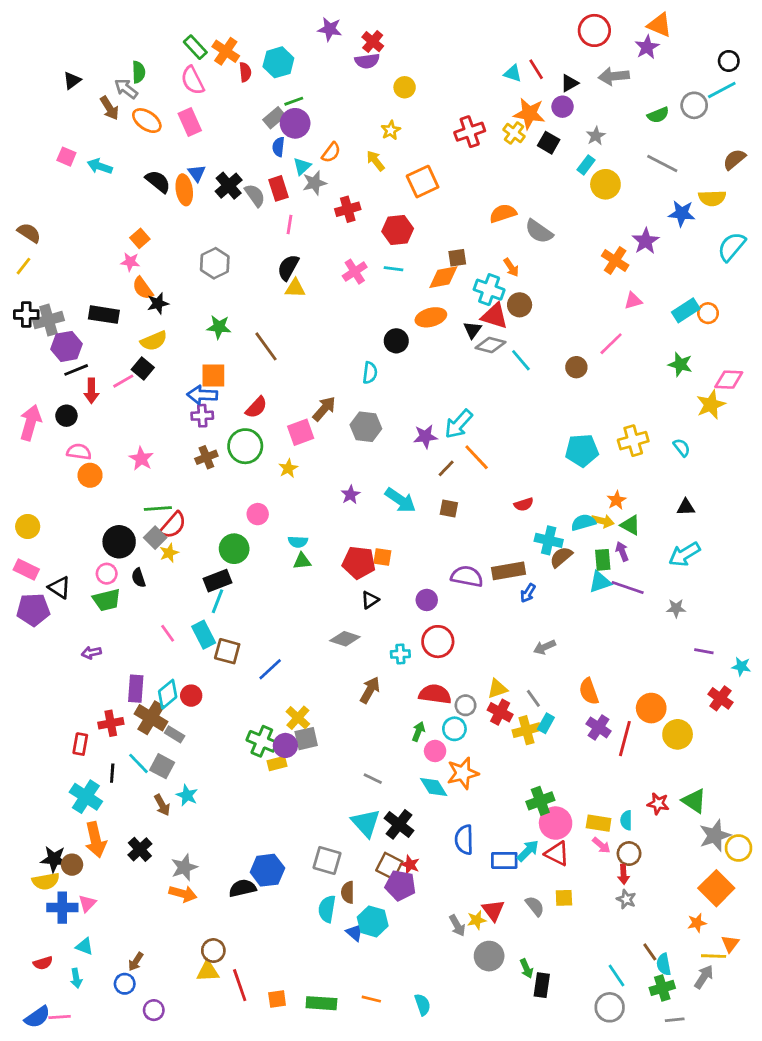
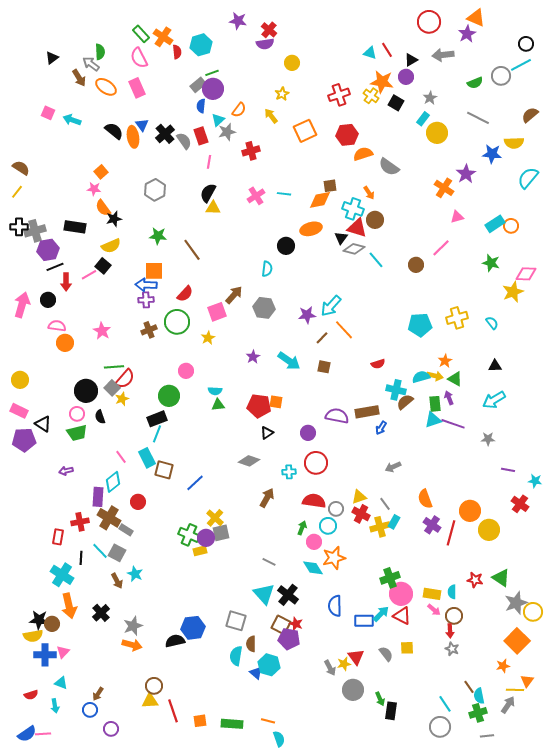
red hexagon: (398, 230) -> (347, 135), moved
cyan diamond: (168, 694) -> (113, 482), moved
cyan semicircle: (423, 1005) -> (279, 739), moved

